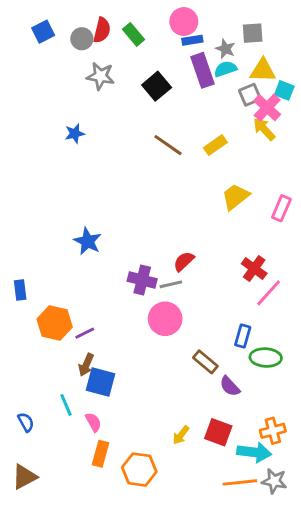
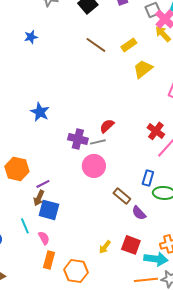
yellow trapezoid: (235, 197) -> (143, 69), moved
purple line: (85, 333) -> (43, 184), moved

